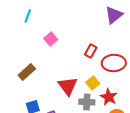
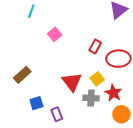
brown rectangle: (27, 72) -> (22, 75), moved

